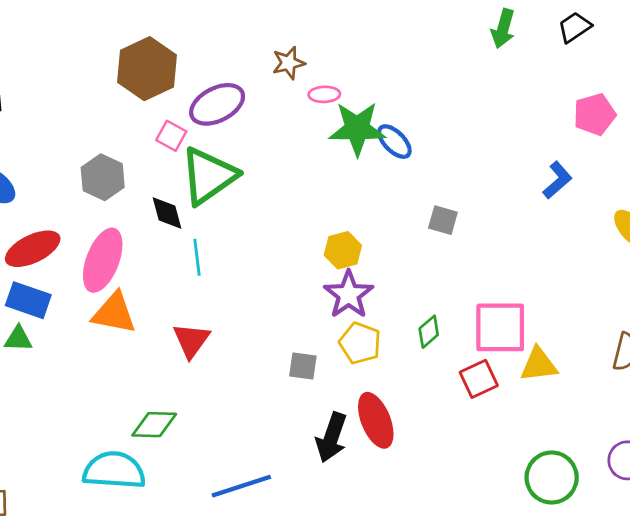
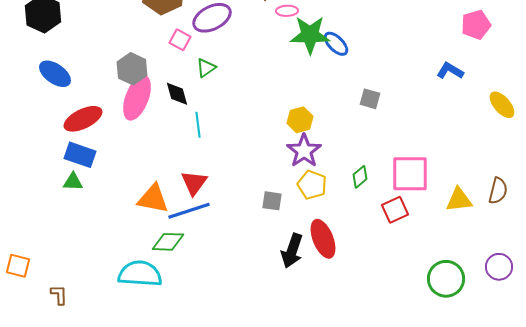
green triangle: (209, 176) -> (206, 68), size x0.5
blue L-shape: (557, 180) -> (450, 71), turned -108
pink ellipse: (103, 260) -> (137, 98), moved
orange triangle: (114, 313) -> (153, 199), moved
yellow triangle: (539, 365) -> (459, 200), moved
blue line: (241, 486) -> (189, 211), moved

